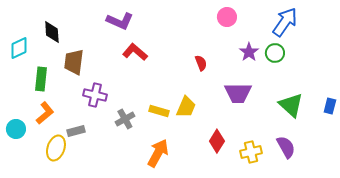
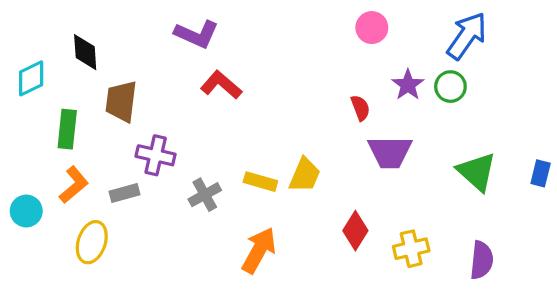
red semicircle: (201, 63) -> (360, 108), moved
gray rectangle: (76, 131) -> (124, 193), moved
purple semicircle: (286, 147) -> (482, 260), moved, turned 35

